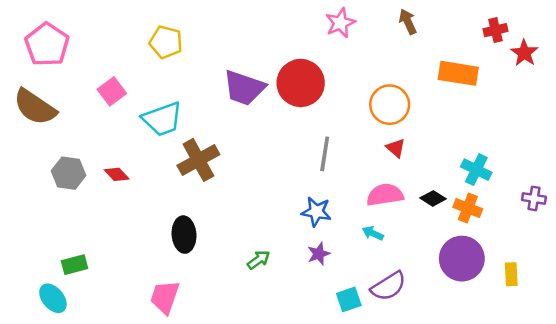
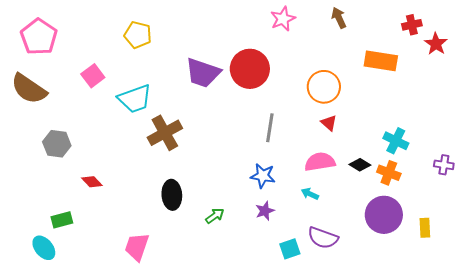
red diamond: (117, 174) -> (92, 182), moved
black ellipse: (184, 235) -> (172, 195), moved
purple semicircle: (388, 286) -> (323, 238), turned 52

